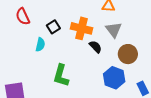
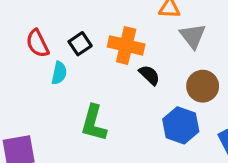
red semicircle: (23, 16) -> (37, 43), moved
gray triangle: (114, 30) -> (193, 36), moved

